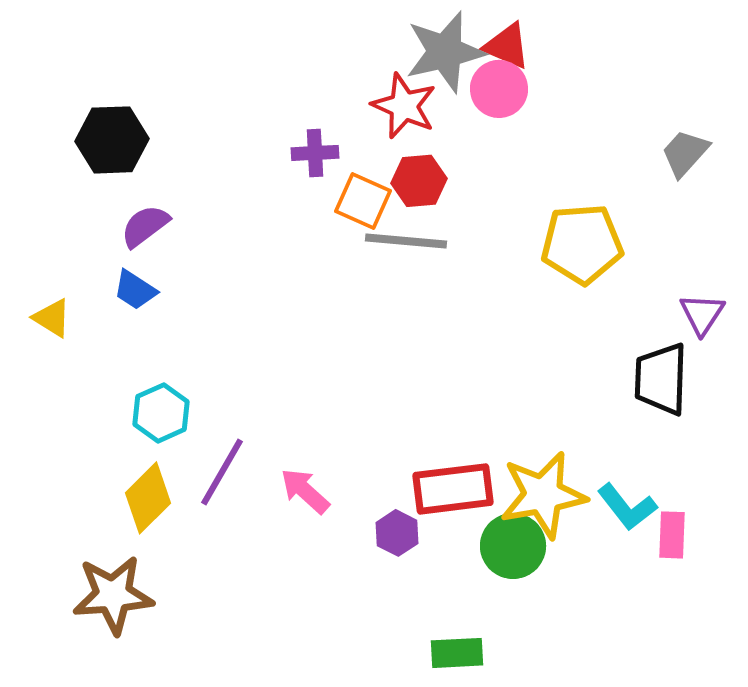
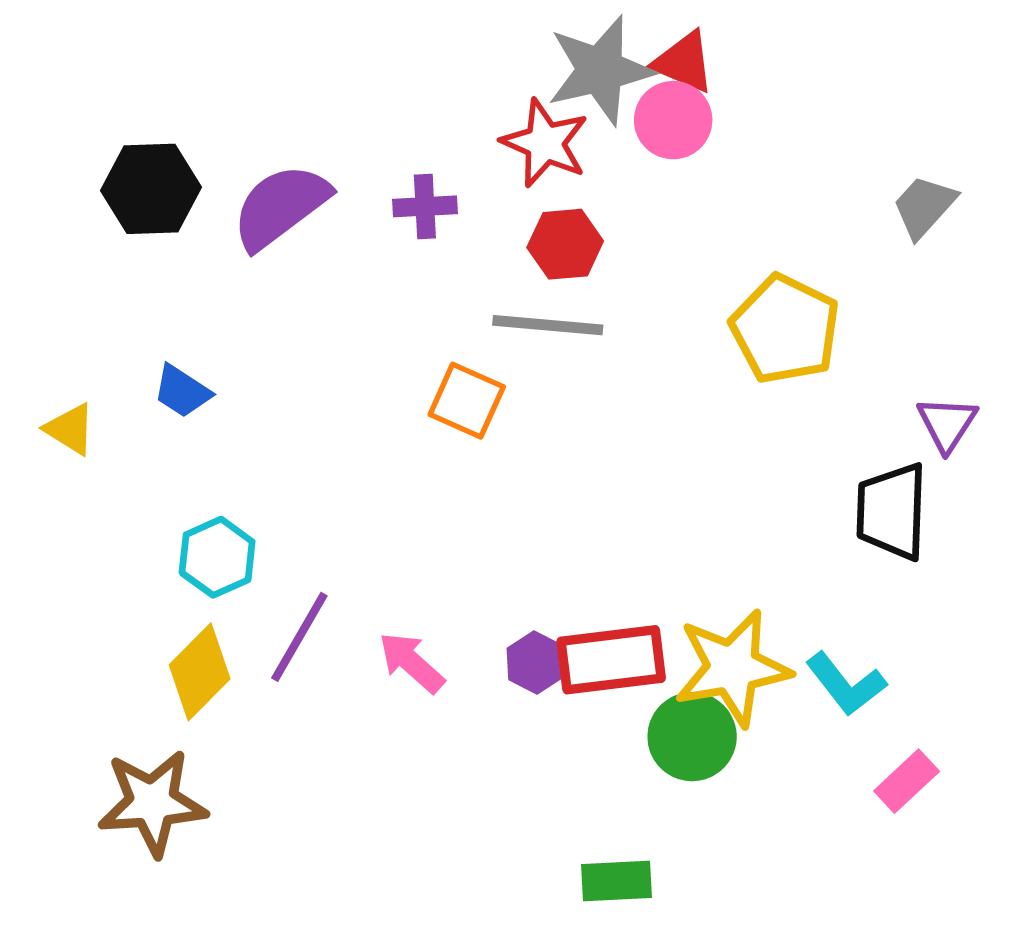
orange square: (363, 201) -> (467, 401), moved
purple semicircle: (145, 226) -> (281, 206), moved, size x1.5
yellow pentagon: (582, 244) -> (785, 329), turned 30
purple hexagon: (397, 533) -> (536, 662), moved
pink rectangle: (672, 535) -> (907, 781), moved, turned 45

